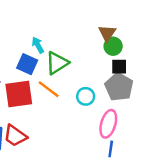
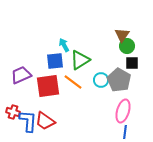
blue square: (27, 64) -> (55, 61), turned -30
gray pentagon: (119, 87) -> (119, 80), moved
cyan circle: (86, 96) -> (101, 80), moved

